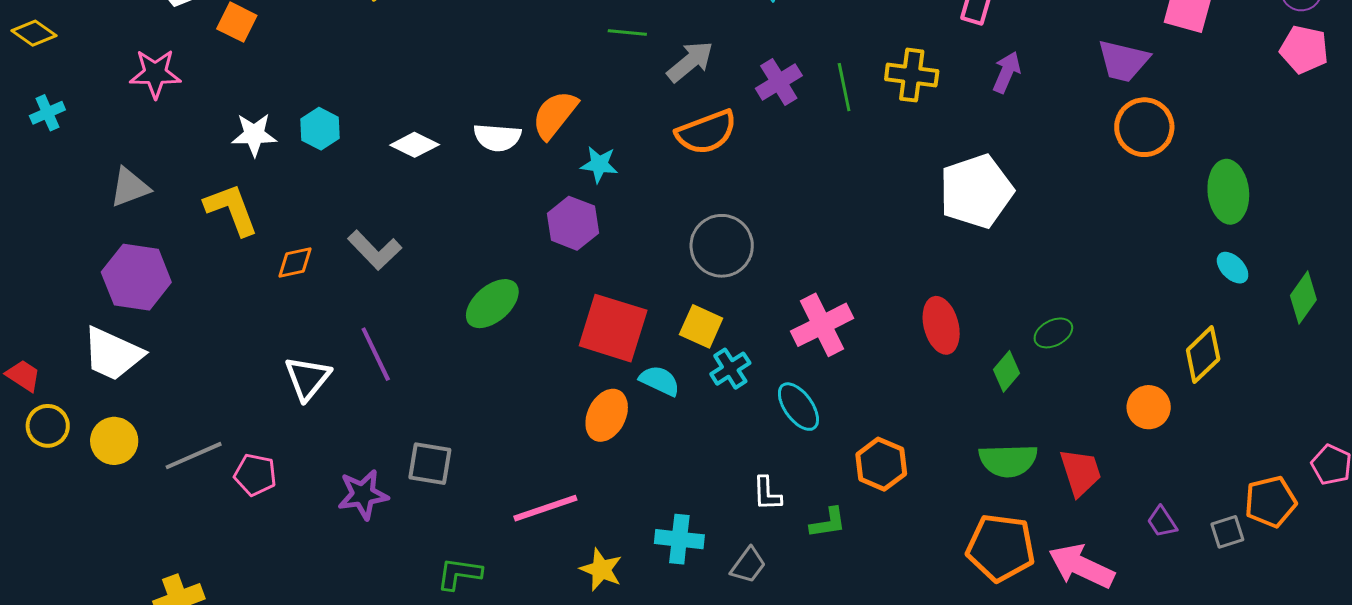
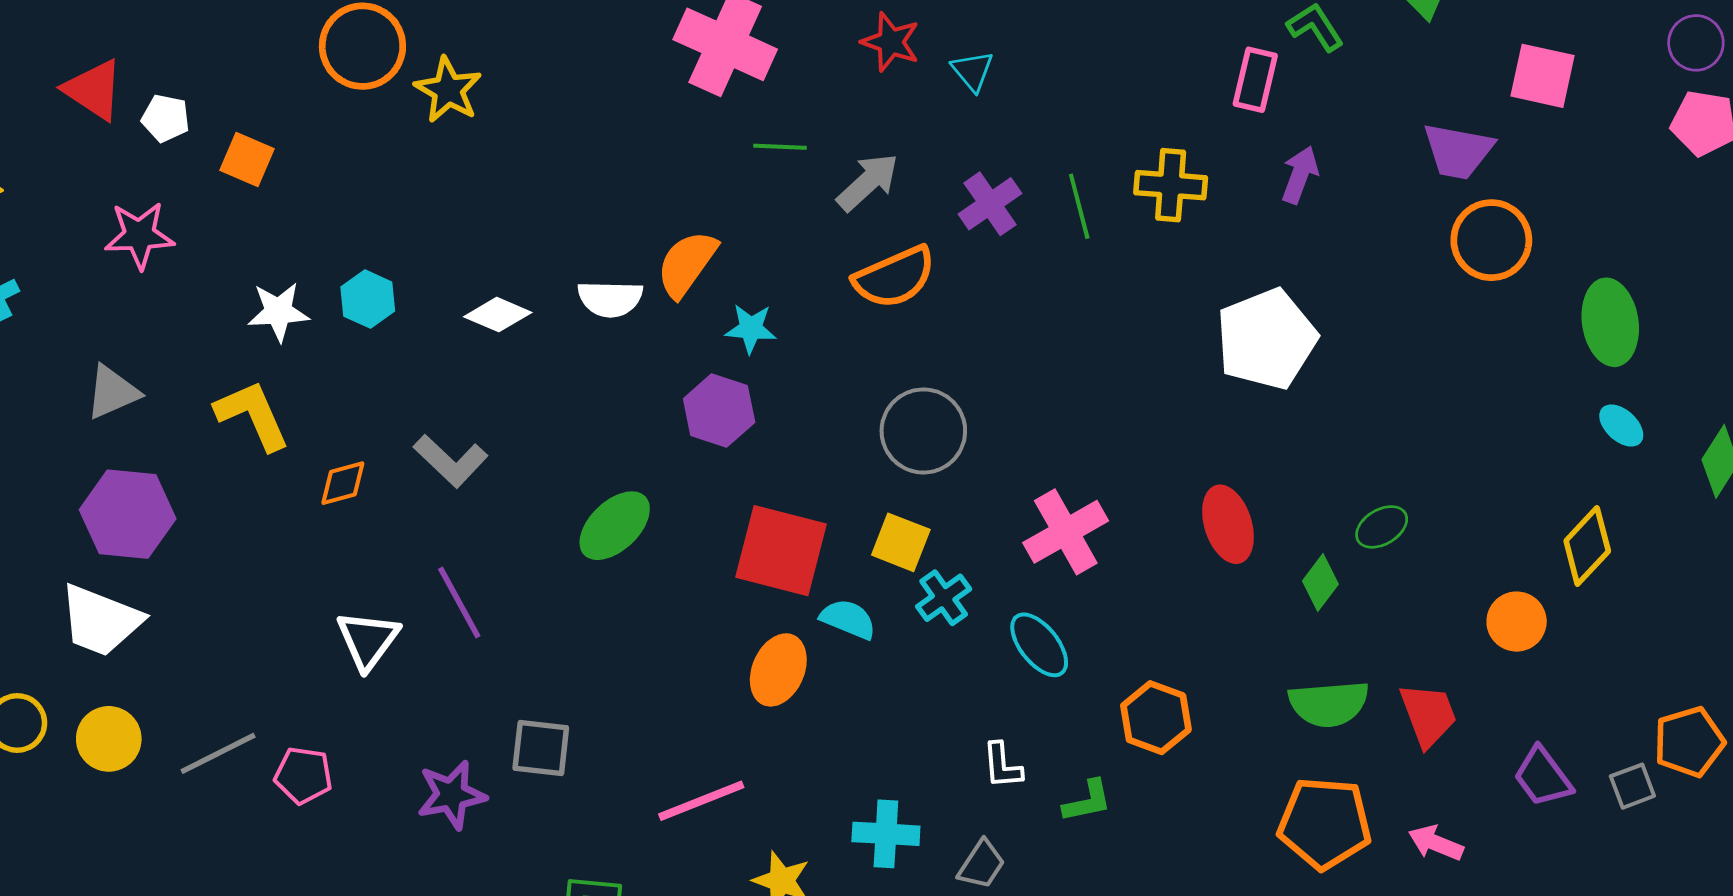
purple trapezoid: (1162, 522) -> (1543, 777), size x1.4
pink arrow: (1081, 566) -> (1436, 843), size x0.6

